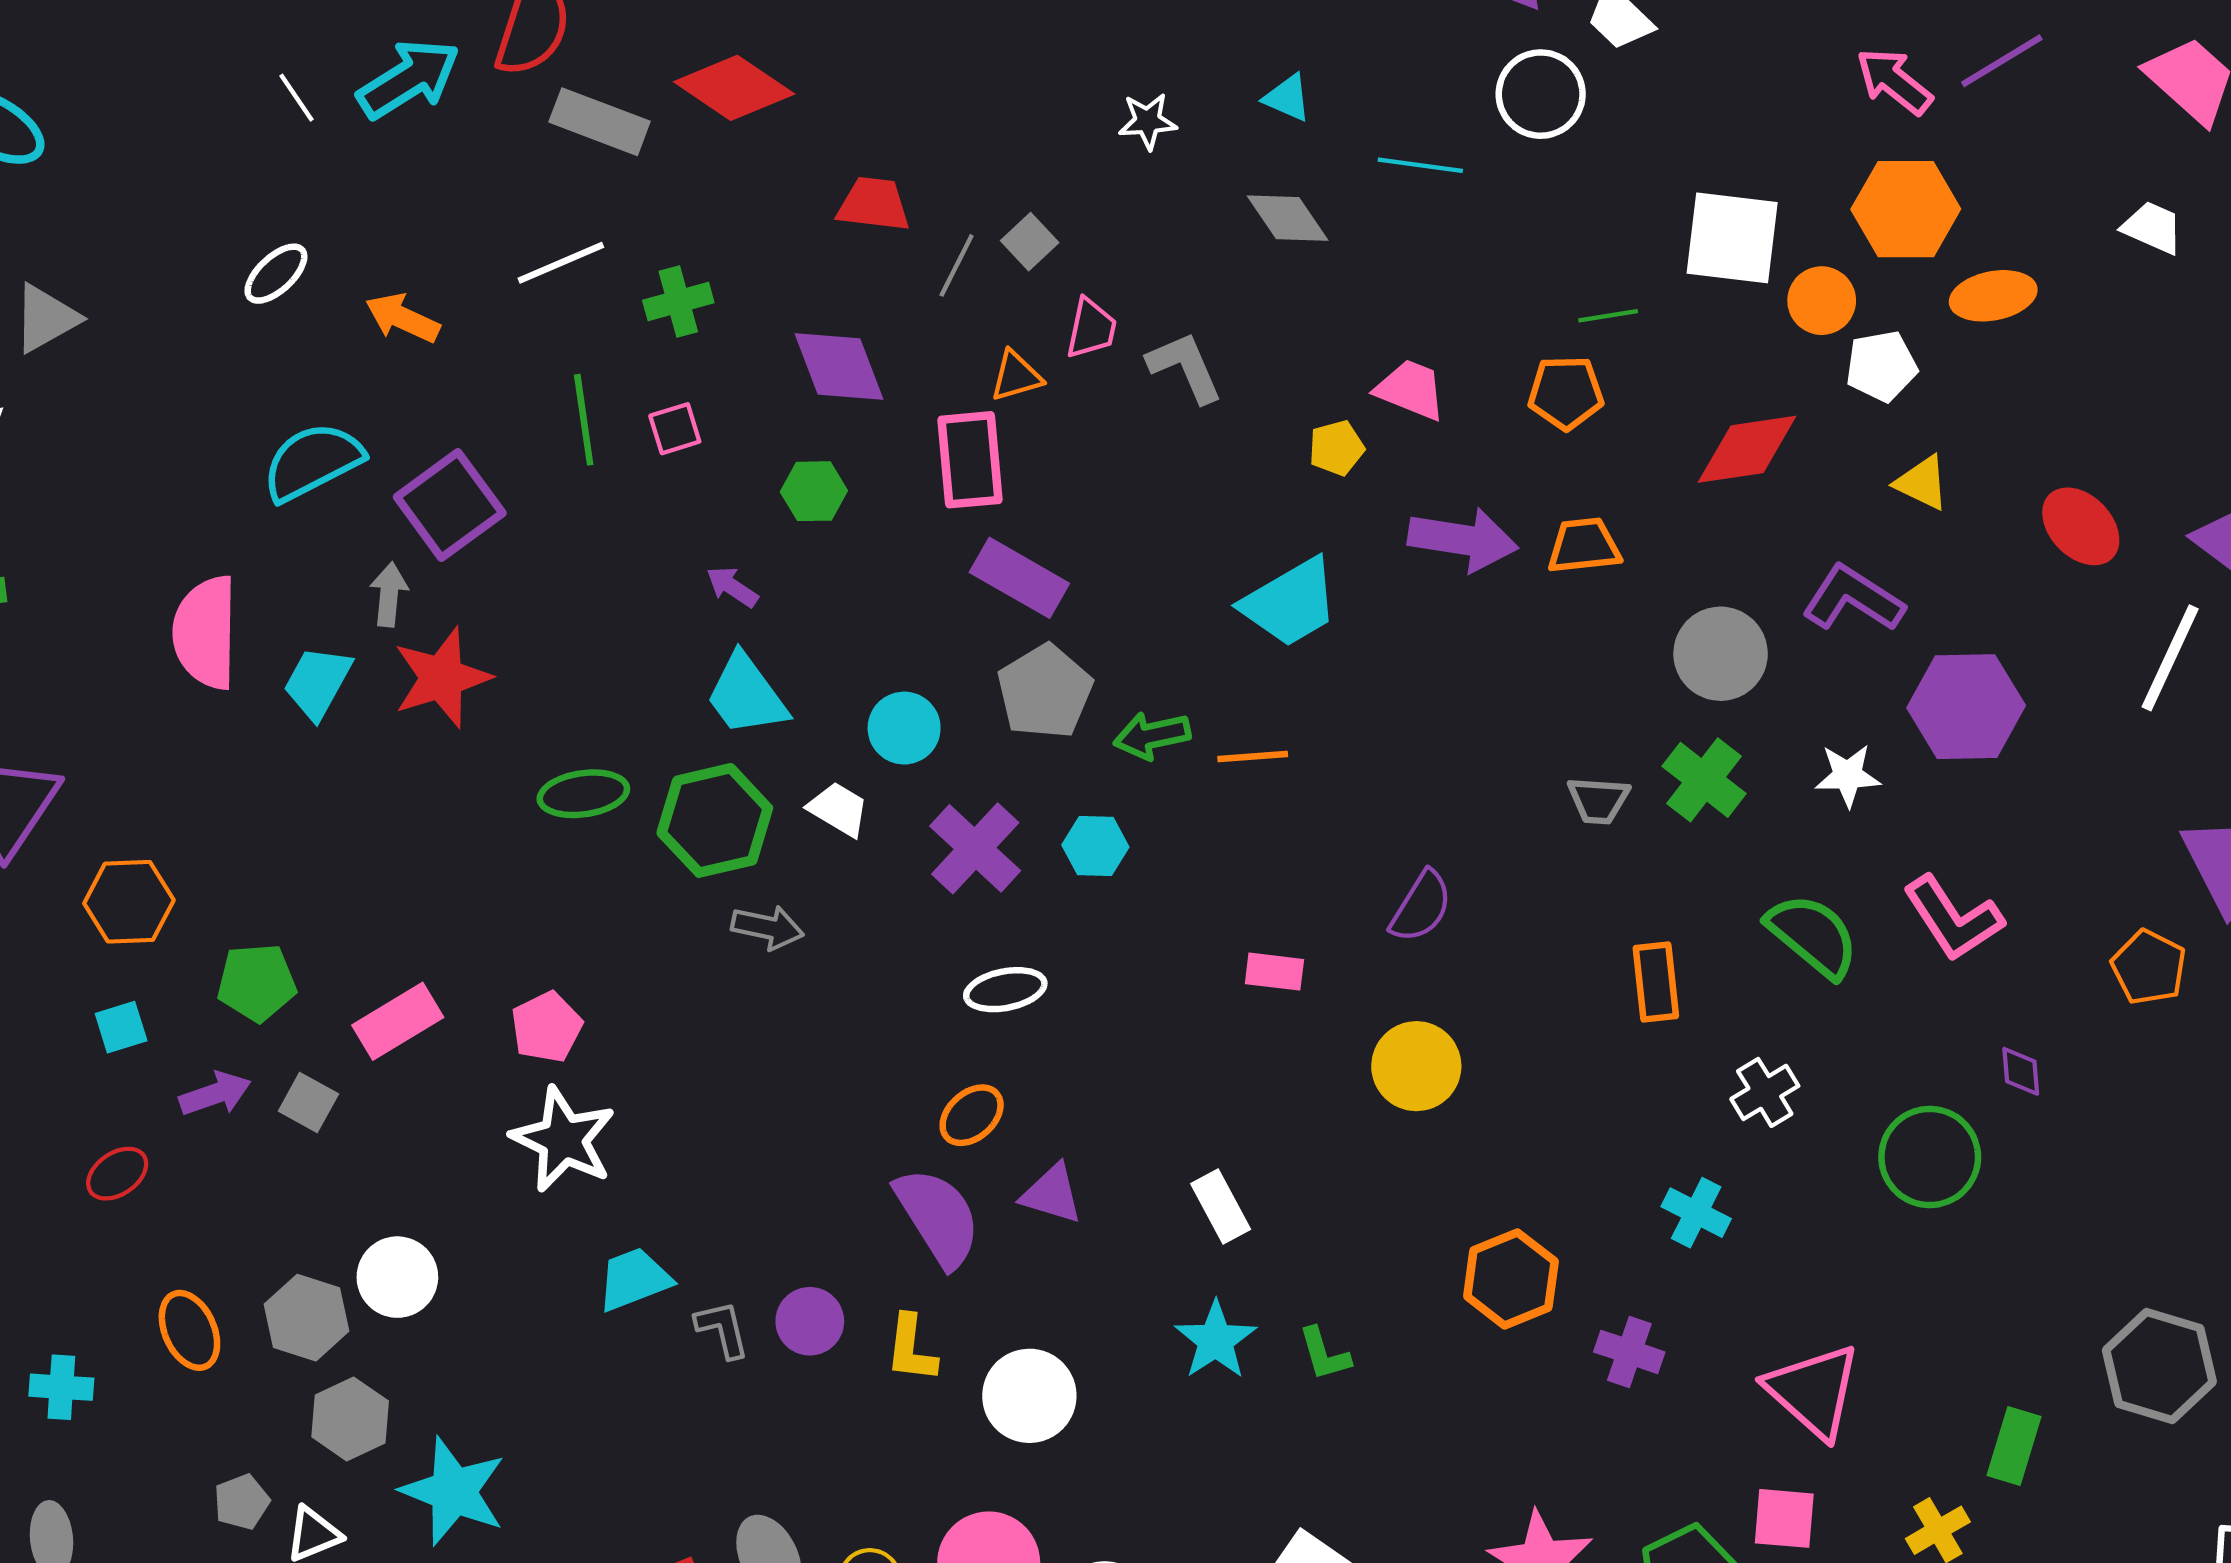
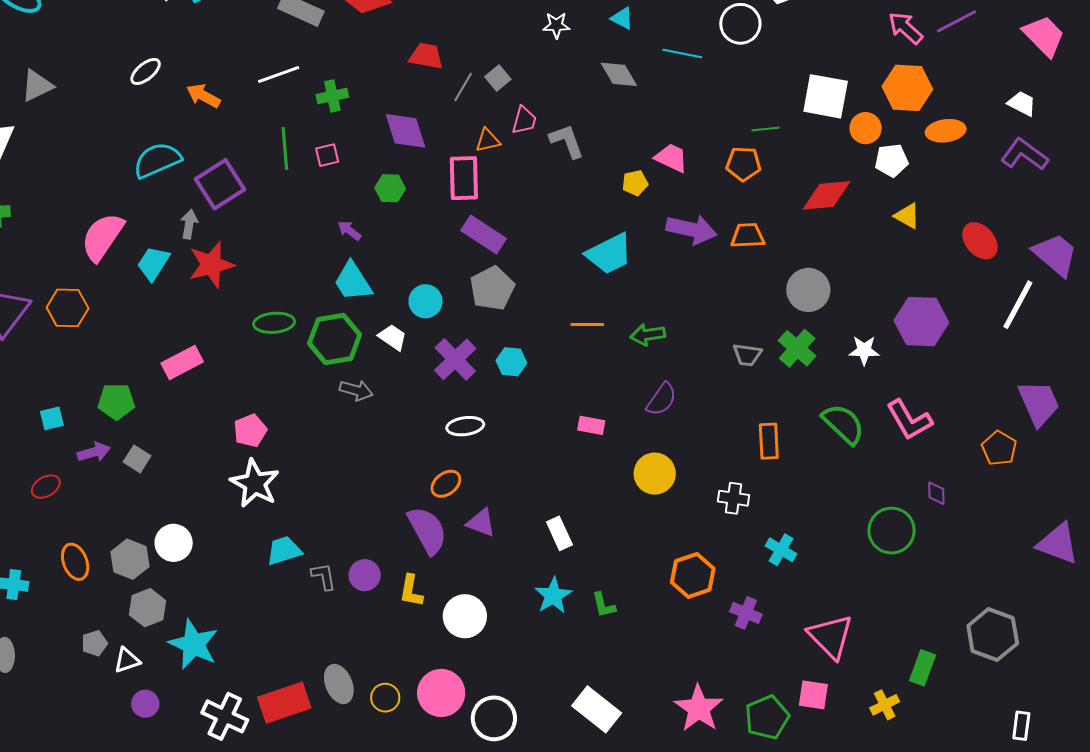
purple L-shape: (1853, 599) -> (1024, 154), moved
pink semicircle: (205, 633) -> (102, 237), turned 30
green arrow: (1152, 736) -> (648, 335), moved
orange hexagon: (129, 902) -> (68, 308), moved
pink rectangle: (398, 1021) -> (182, 363), moved
white cross: (1765, 1092) -> (733, 498), moved, turned 36

